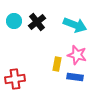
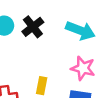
yellow rectangle: (57, 64) -> (42, 86), moved

